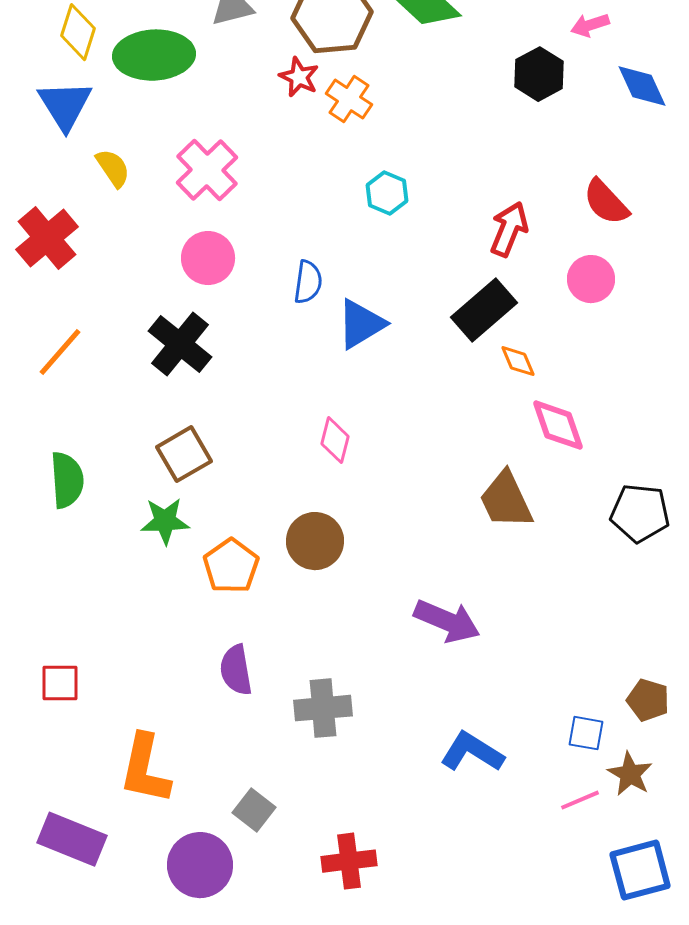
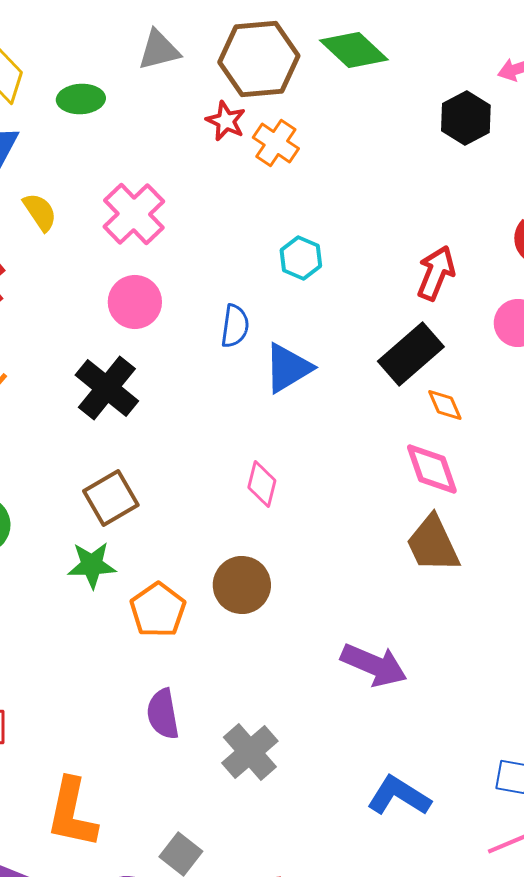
green ellipse: (154, 55) -> (81, 99), size x0.6
cyan hexagon: (387, 193) -> (301, 258), moved
pink diamond: (558, 425) -> (432, 469), moved
gray cross: (323, 708) -> (250, 752), turned -36

